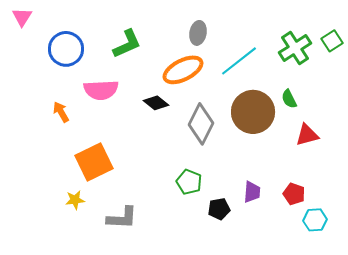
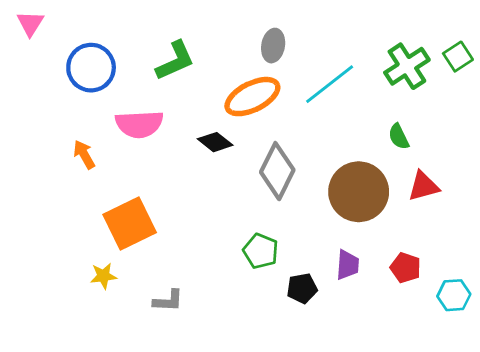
brown circle: (253, 112) -> (359, 192), moved
gray L-shape: (122, 218) -> (168, 301), size x0.7
cyan hexagon: (315, 220) -> (454, 295), moved

